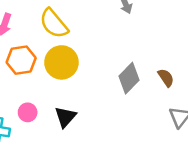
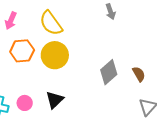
pink circle: (28, 112) -> (25, 103), moved

